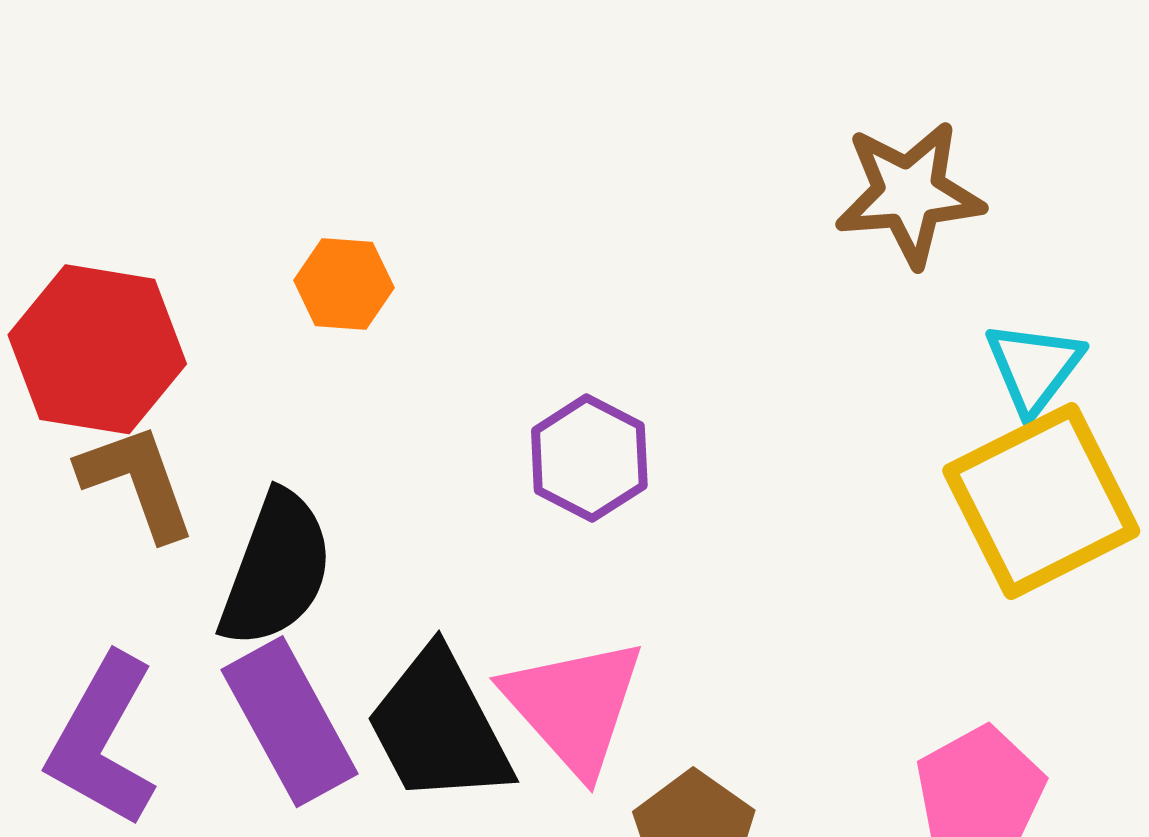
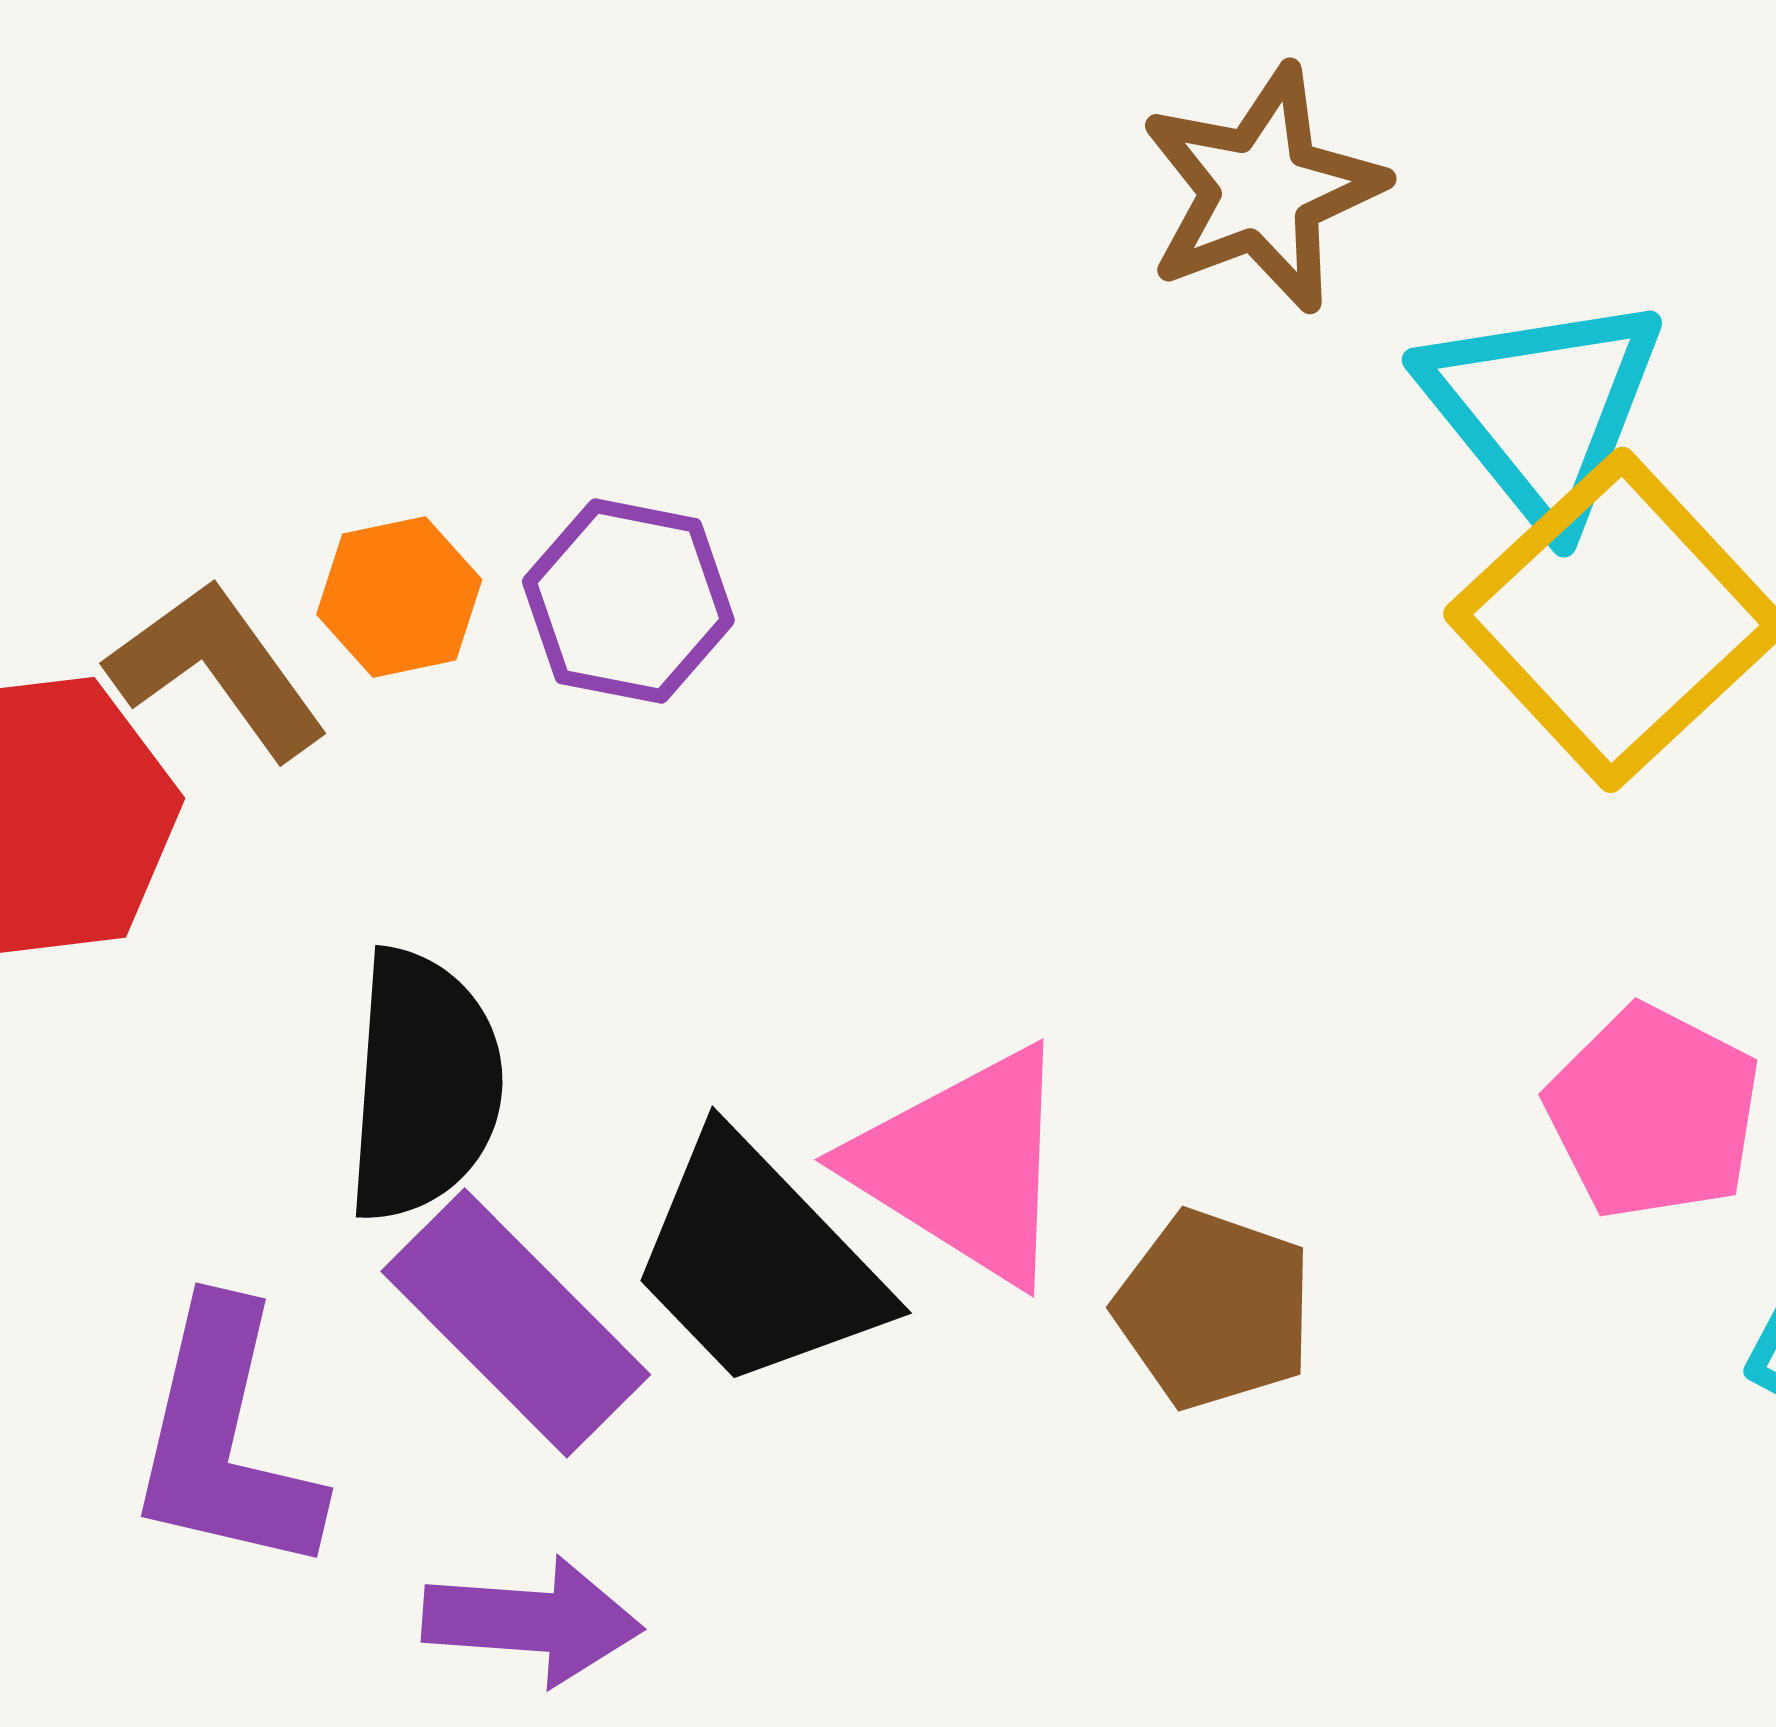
cyan triangle: (1034, 367) -> (1542, 409), size x1.5
purple hexagon: (589, 458) -> (628, 601), moved
brown L-shape: (137, 482) -> (217, 669), moved

